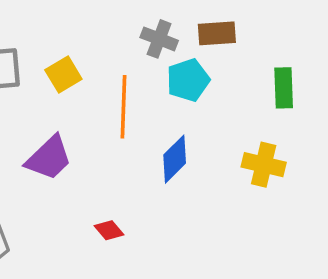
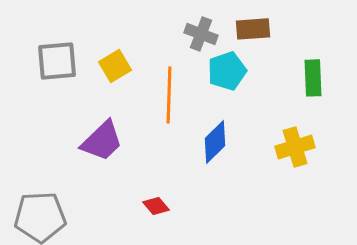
yellow cross: (264, 165) -> (295, 147), turned -30

